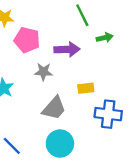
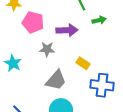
yellow rectangle: (86, 88) -> (83, 63), turned 40

